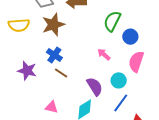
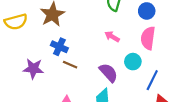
blue circle: (130, 37) -> (147, 11), moved
blue line: (121, 103) -> (152, 80), moved

